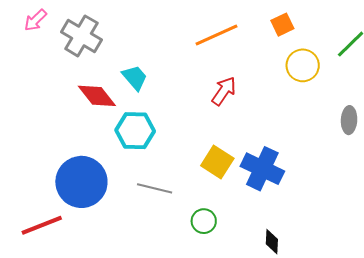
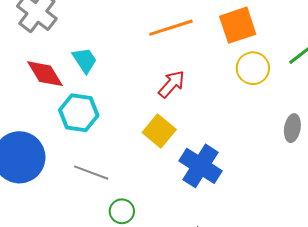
orange square: (282, 25) -> (238, 25), size x1.6
yellow square: (217, 162) -> (159, 131), moved
green circle: (204, 221) -> (122, 211), moved

